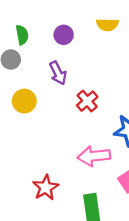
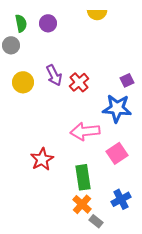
purple circle: (64, 35) -> (48, 23), moved
purple arrow: (58, 73) -> (54, 75), moved

